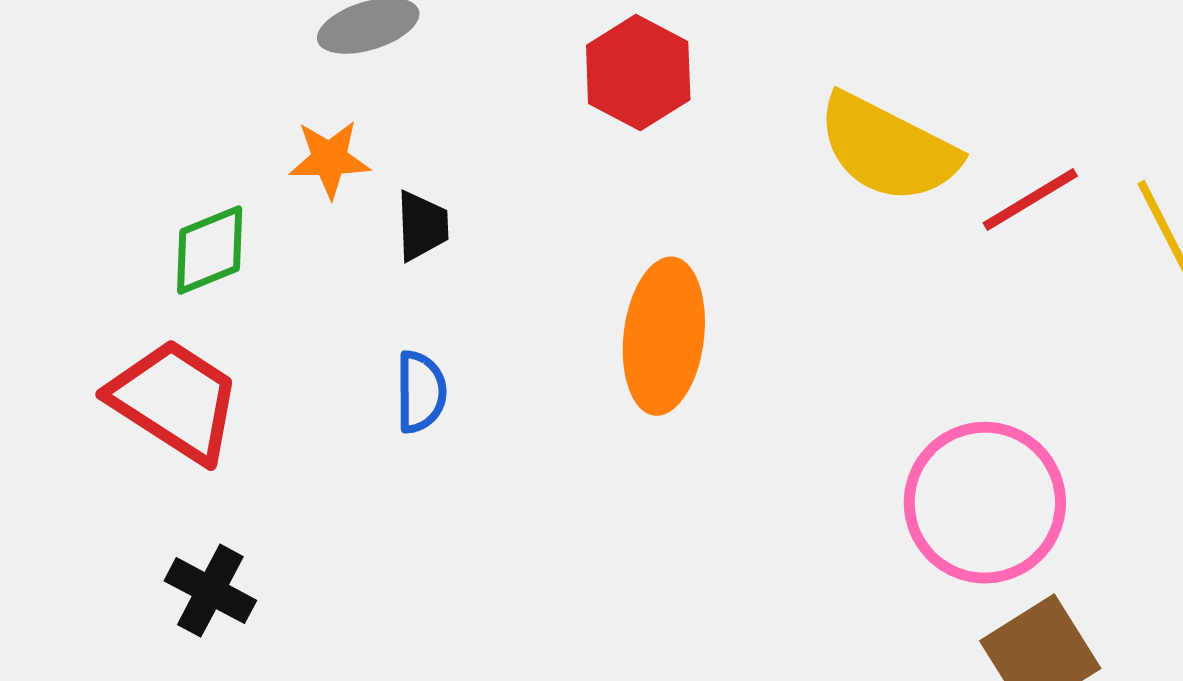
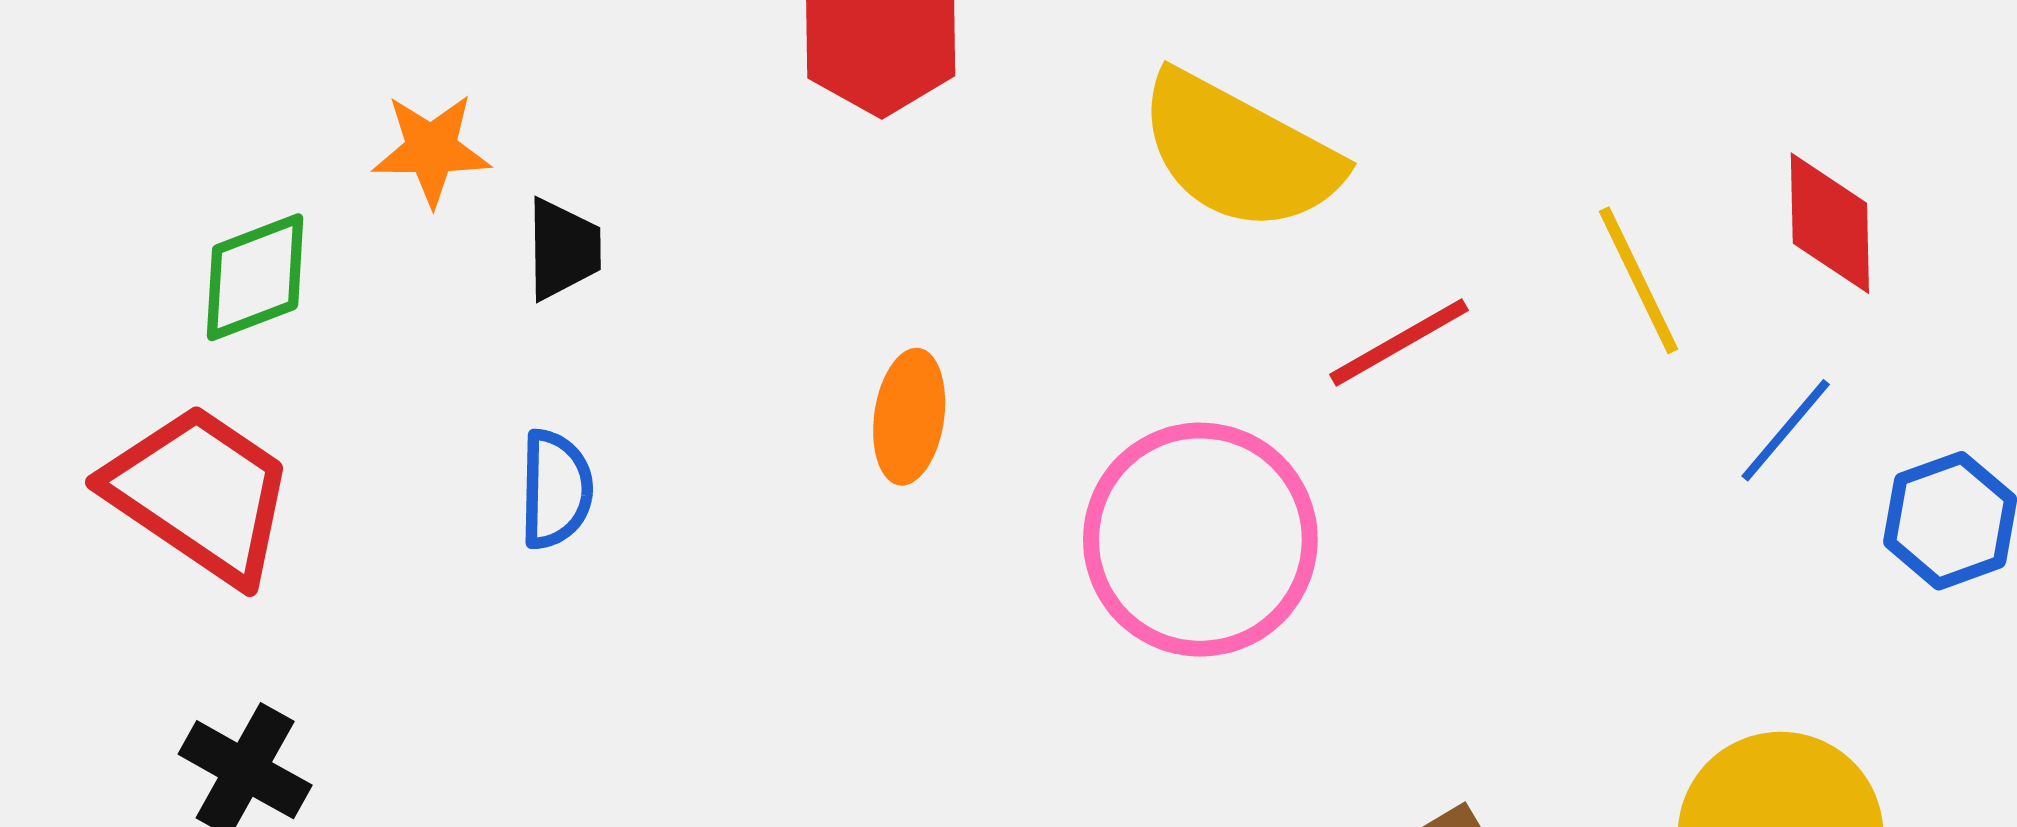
red line: (1030, 200) -> (1399, 342), moved
orange ellipse: (664, 336) -> (909, 417), size x0.6
pink circle: (985, 503) -> (1200, 540), moved

